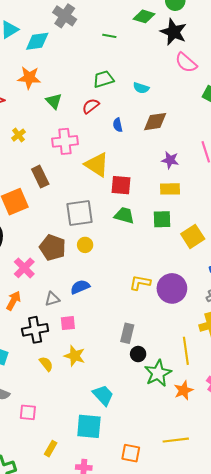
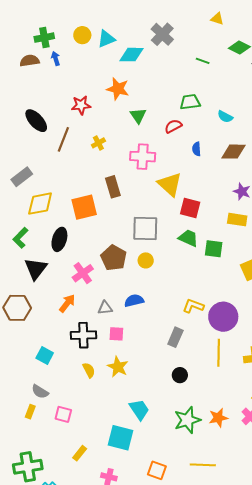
green square: (162, 219) -> (214, 249), moved
gray rectangle: (127, 333) -> (175, 337), moved
yellow line: (186, 351) -> (219, 353), moved
green star: (158, 373) -> (187, 420), moved

